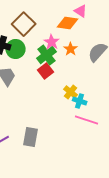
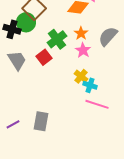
pink star: (52, 42) -> (83, 50), moved
green circle: (16, 49) -> (26, 22), moved
red square: (46, 71) -> (44, 57), moved

